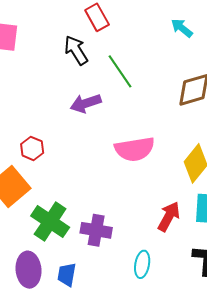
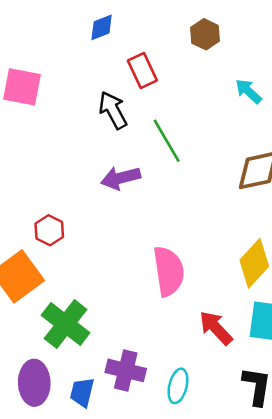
pink semicircle: (135, 149) -> (169, 271), moved, turned -93
red arrow: (169, 216) -> (216, 328), turned -76
purple cross: (96, 230) -> (126, 370), moved

